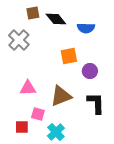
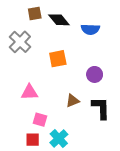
orange square: (69, 56) -> (58, 59), moved
brown triangle: (61, 96) -> (73, 101), moved, size x0.6
red square: (22, 127) -> (33, 140), moved

